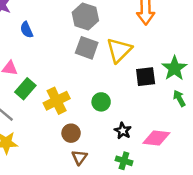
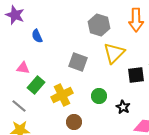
gray hexagon: (85, 17) -> (99, 25), moved
gray square: (87, 48) -> (78, 62), moved
black star: (123, 131) -> (123, 107), moved

